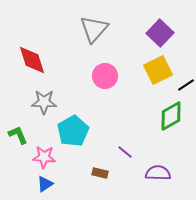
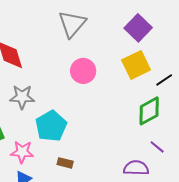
purple line: (125, 152) -> (157, 147), moved
brown rectangle: (100, 173) -> (65, 163), moved

